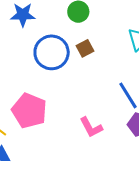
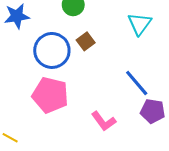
pink pentagon: (29, 111) -> (50, 95), moved

